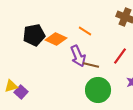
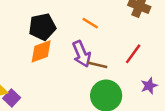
black pentagon: (34, 35) -> (42, 27), moved
orange diamond: (56, 39) -> (41, 51), moved, turned -45

